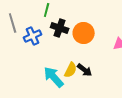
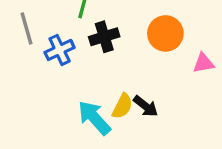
black cross: (60, 28) -> (104, 37), turned -36
orange circle: (84, 33) -> (165, 33), moved

